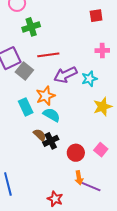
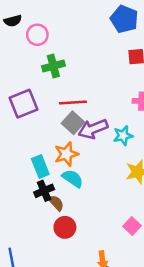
gray square: (24, 71) -> (73, 123), moved
black cross: (51, 141) -> (44, 191), moved
red circle: (76, 153) -> (65, 227), moved

